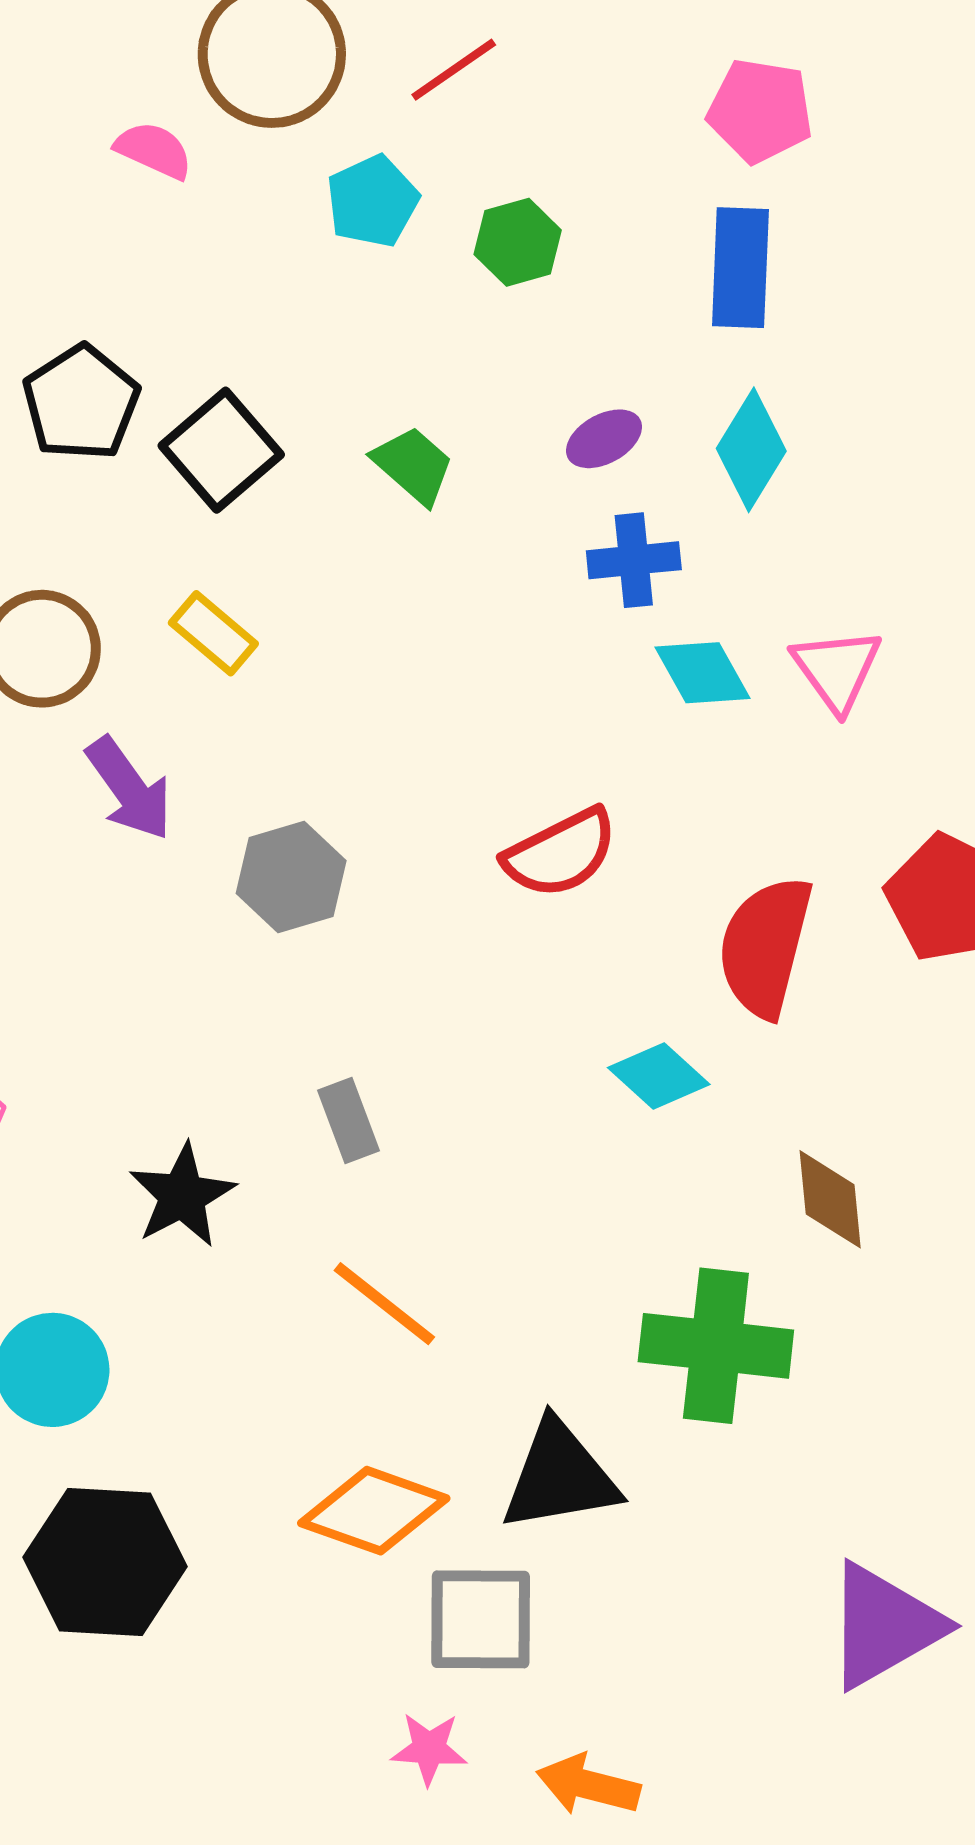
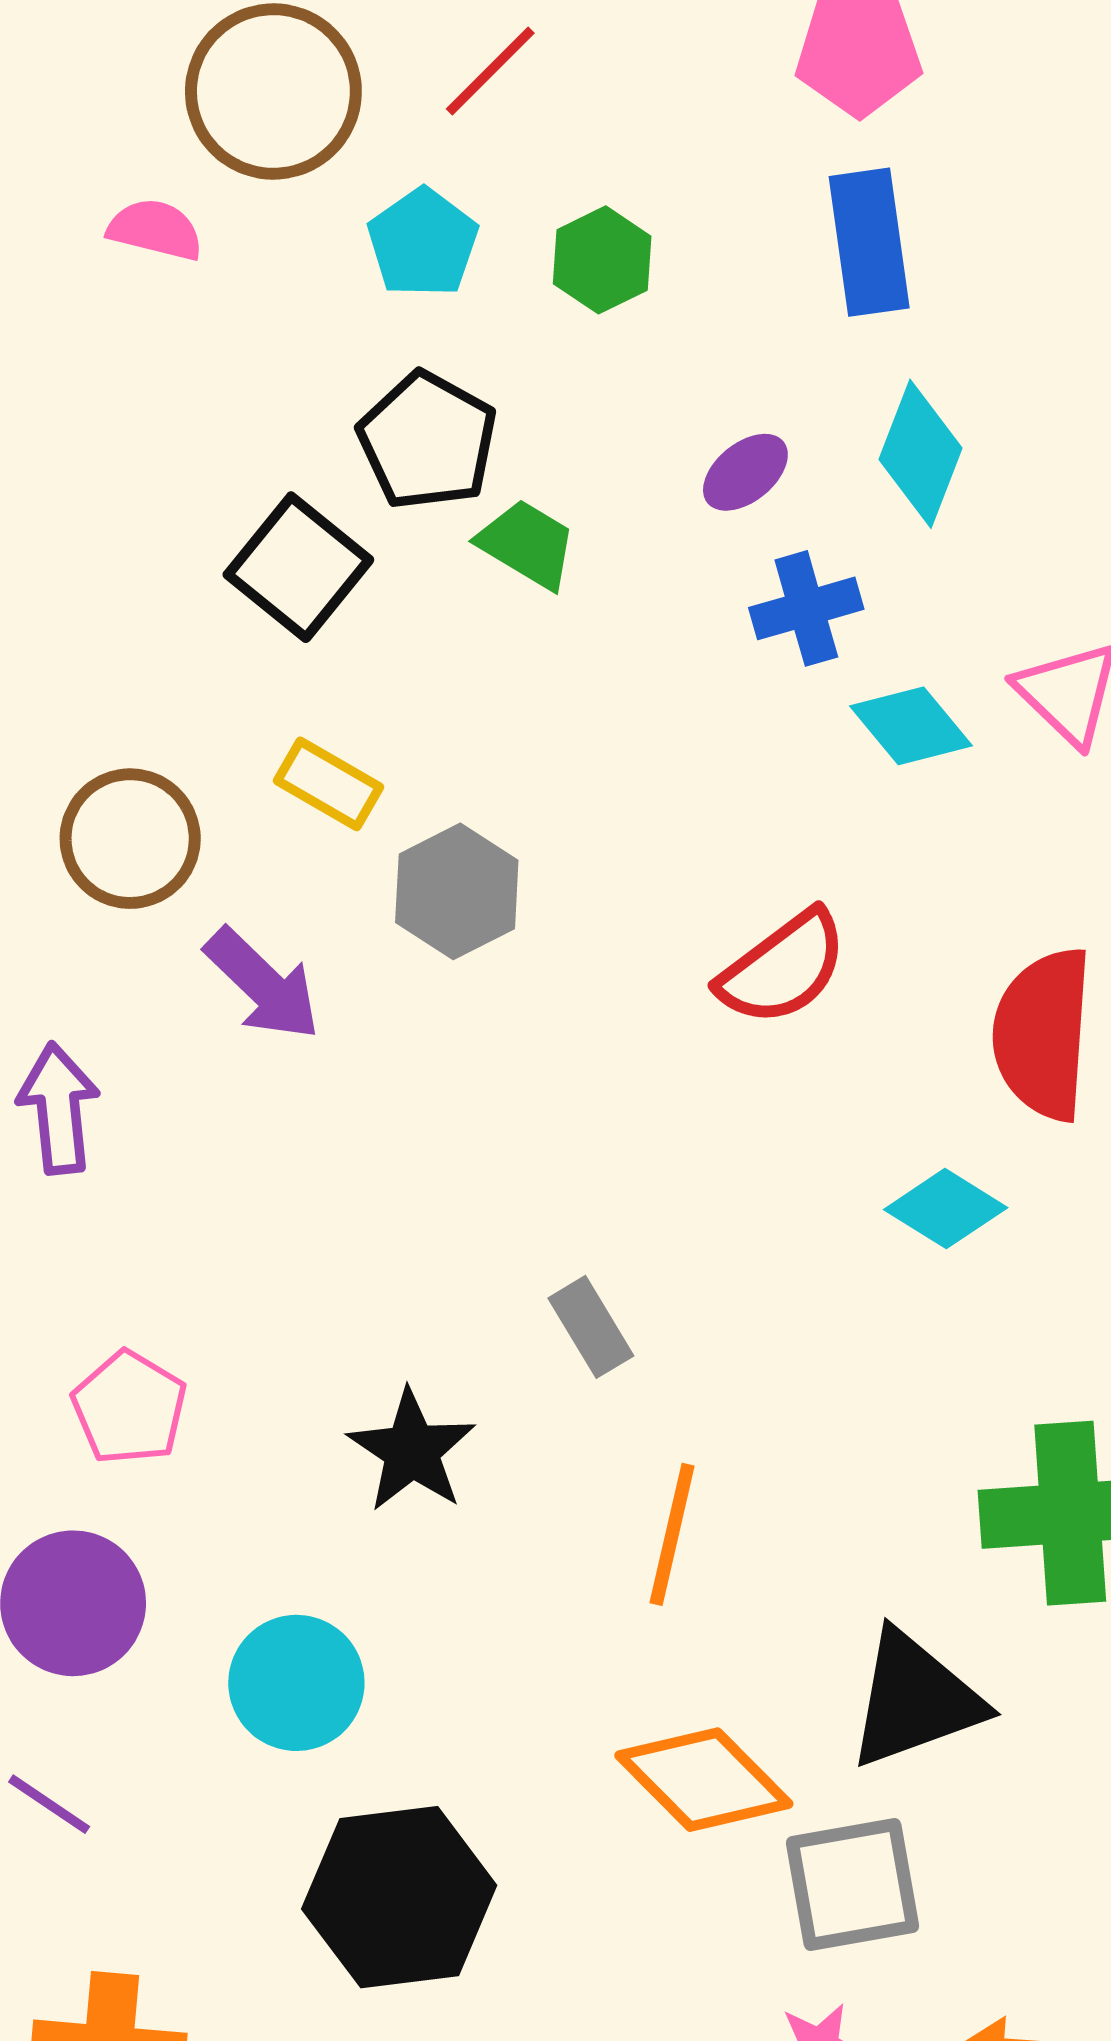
black pentagon: (81, 403) -> (427, 441), moved
gray hexagon: (291, 877) -> (457, 891), moved
orange line: (384, 1304) -> (672, 1534), turned 75
orange diamond: (374, 1511) -> (704, 1780), turned 36

